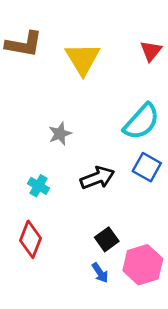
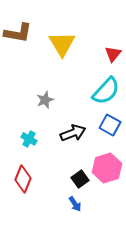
red triangle: (151, 51) -> (113, 54), moved
pink hexagon: (143, 265) -> (107, 168), moved

